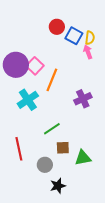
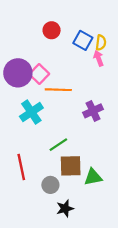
red circle: (57, 27) -> (52, 30), moved
orange line: (52, 80) -> (58, 90), turned 70
brown square: (63, 148) -> (71, 166), size x1.5

